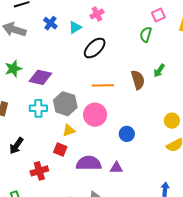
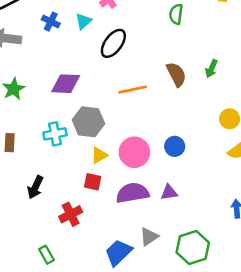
green arrow: (159, 71) -> (211, 69), moved
purple diamond: (40, 77) -> (66, 84), moved
pink circle: (95, 115) -> (134, 152), moved

